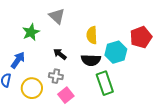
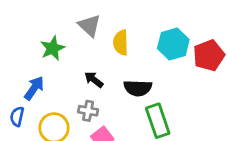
yellow semicircle: (92, 35) -> (121, 43), moved
cyan hexagon: (116, 52) -> (173, 44), moved

